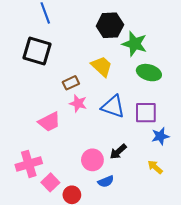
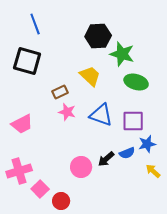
pink trapezoid: (49, 122) -> (22, 124), moved
yellow arrow: (155, 167) -> (153, 171), moved
blue semicircle: (106, 181) -> (127, 153), moved

